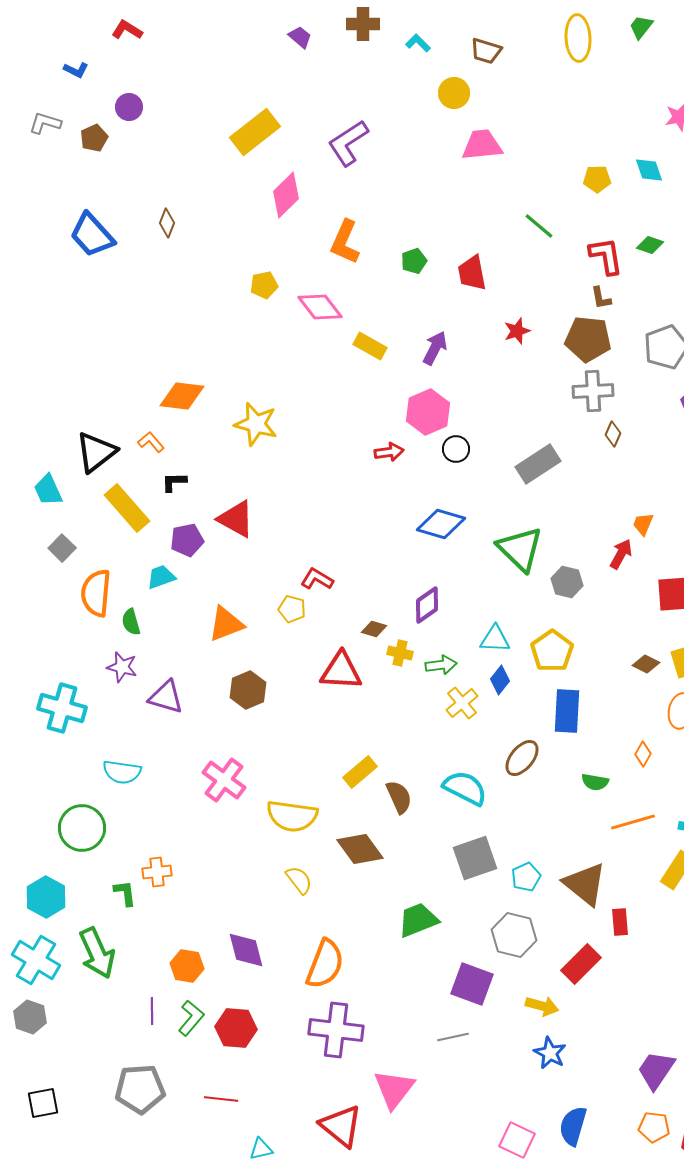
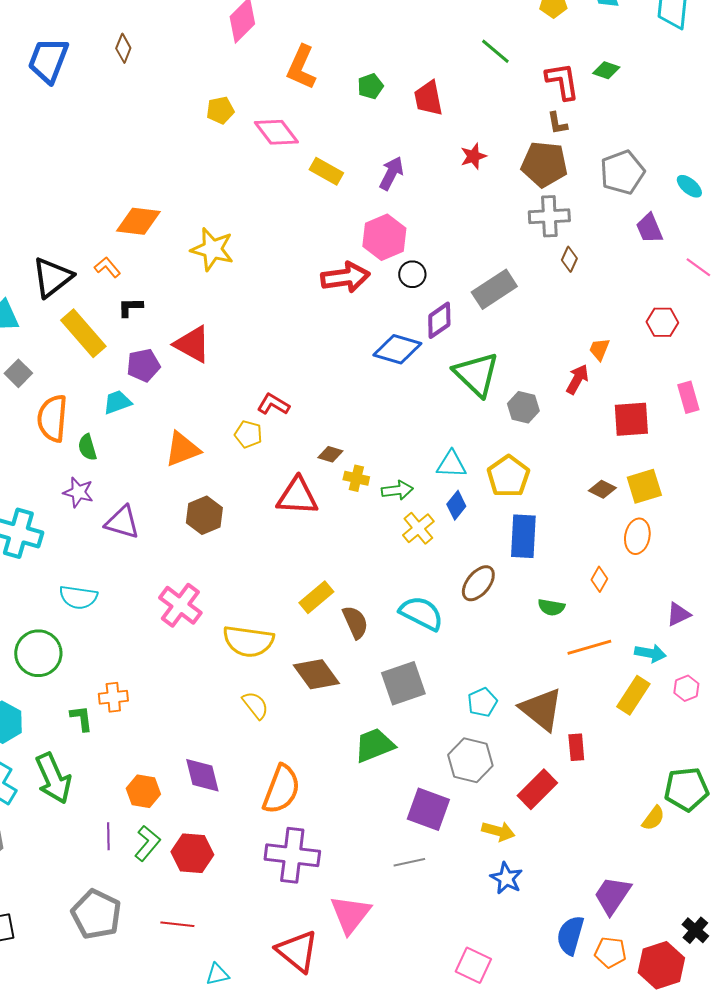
blue trapezoid: (92, 235) -> (48, 60), turned 63
red arrow: (389, 452) -> (345, 277), size x1.6
purple diamond: (427, 605) -> (439, 320), moved
gray square: (475, 858) -> (403, 683), moved
gray pentagon: (140, 1089) -> (96, 914), turned 30
blue semicircle: (573, 1126) -> (570, 935), moved

